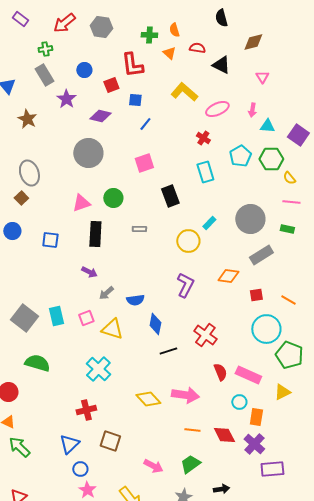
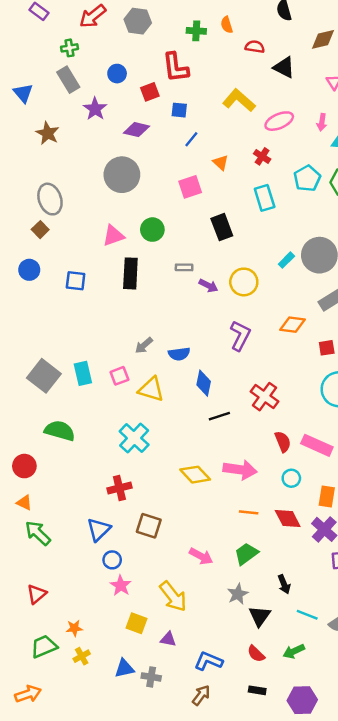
orange triangle: (169, 53) -> (221, 163), moved
cyan rectangle: (209, 223) -> (286, 260), moved
purple arrow: (89, 272) -> (208, 286), moved
cyan circle: (239, 402) -> (291, 478), moved
black arrow: (221, 489) -> (284, 584), turned 77

